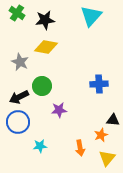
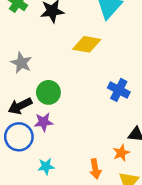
yellow diamond: (46, 47) -> (87, 44), moved
blue cross: (99, 84) -> (119, 90), turned 30
purple star: (59, 110) -> (44, 122), moved

